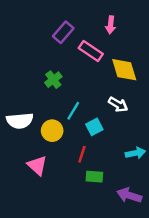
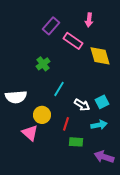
white arrow: (118, 105) -> (82, 105), moved
cyan square: (94, 127) -> (102, 102), moved
yellow circle: (52, 131) -> (42, 115), moved
cyan arrow: (135, 153) -> (99, 125), moved

